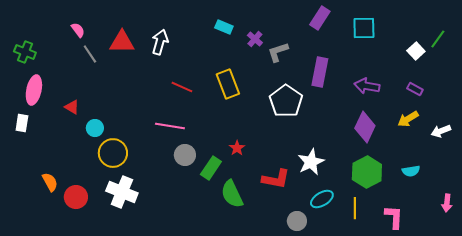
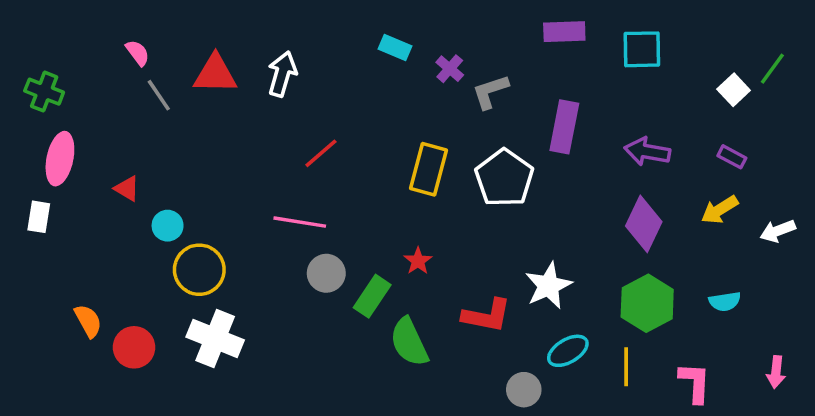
purple rectangle: (320, 18) -> (564, 32), turned 55
yellow rectangle: (228, 84) -> (429, 169), moved, turned 36
red line: (182, 87) -> (321, 153), turned -65
pink arrow: (447, 203) -> (776, 372), moved

